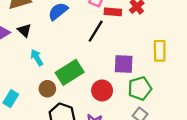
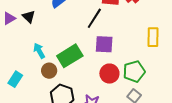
cyan arrow: (37, 58) -> (39, 51), moved
purple square: (124, 64) -> (104, 44), moved
red circle: (102, 90) -> (109, 74), moved

